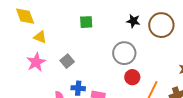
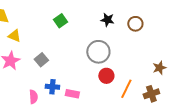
green square: (86, 22) -> (60, 21), turned -32
brown circle: (161, 25) -> (135, 24), size x0.6

